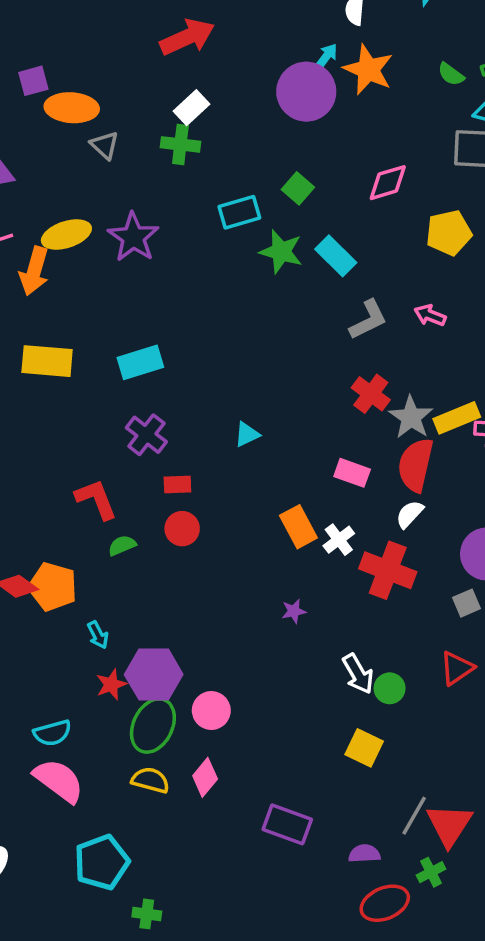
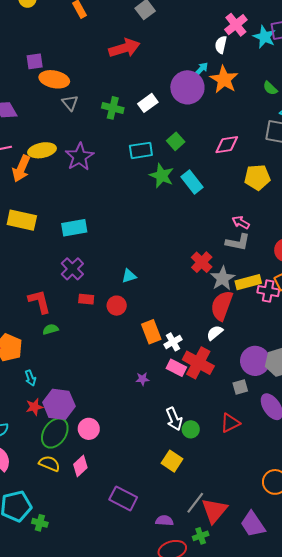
white rectangle: (192, 108) -> (148, 103), moved
gray L-shape: (368, 320) -> (238, 242), moved, turned 30
pink rectangle: (352, 473) -> (176, 368), moved
red circle: (182, 529) -> (117, 306), moved
green cross: (147, 914) -> (40, 523), moved

